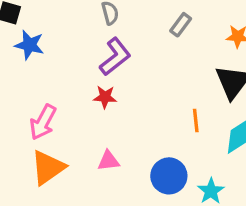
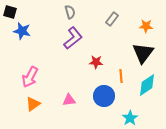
red star: (105, 97) -> (96, 62), moved
orange triangle: (48, 168) -> (33, 104), size x0.7
blue circle: (169, 176) -> (104, 96), moved

